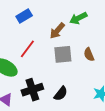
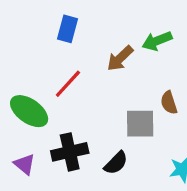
blue rectangle: (24, 16) -> (68, 29), turned -49
gray square: (63, 54) -> (140, 124), moved

